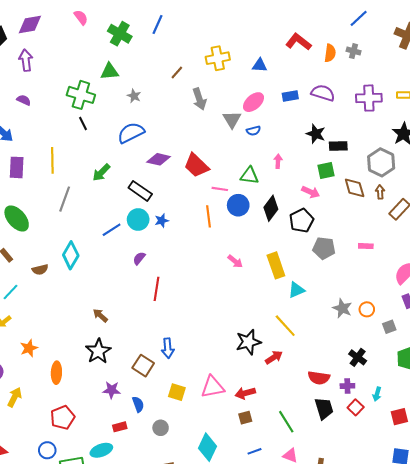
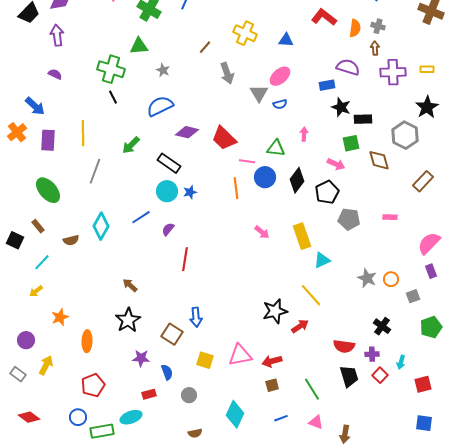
yellow cross: (218, 58) -> (245, 33), turned 35
blue rectangle: (290, 96) -> (327, 85), moved
brown arrow: (380, 192) -> (375, 48), moved
blue line: (112, 230) -> (141, 217), moved

